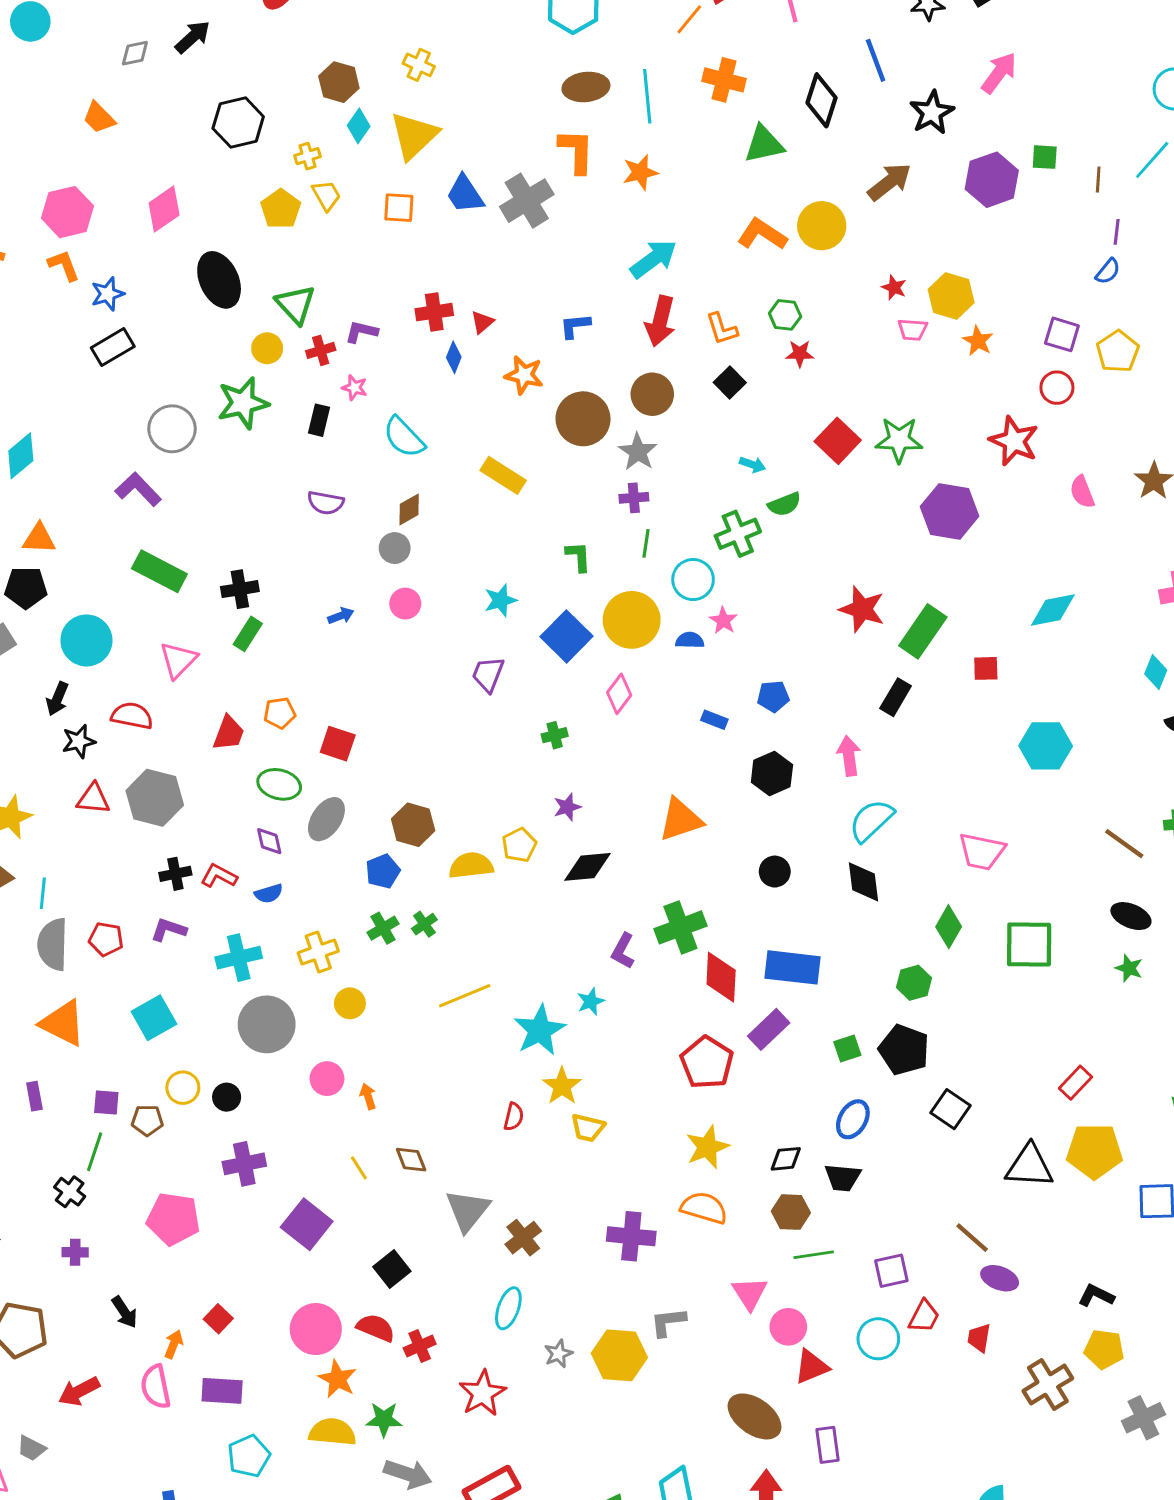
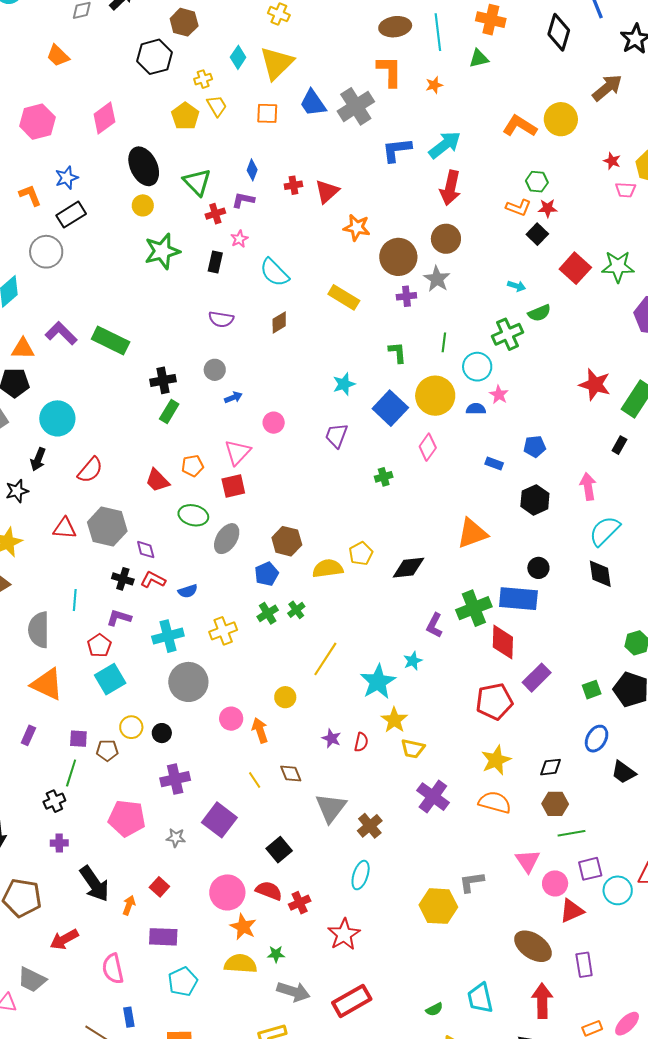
brown hexagon: (339, 82) -> (184, 22), moved
green triangle: (764, 144) -> (479, 58), moved, size x0.7
orange star: (640, 172) -> (434, 85), size x0.7
orange L-shape: (64, 265) -> (30, 195), moved
red cross: (434, 312) -> (293, 185), size x0.7
red triangle: (482, 322) -> (327, 191), size x1.5
blue L-shape: (575, 326) -> (397, 150), moved, size x1.4
orange L-shape: (722, 329) -> (518, 208), moved, turned -50
yellow circle: (267, 348) -> (143, 205), moved
blue diamond: (454, 357) -> (252, 170), moved
black square: (730, 382) -> (537, 234), moved
pink star: (354, 388) -> (239, 239), turned 30
gray circle: (172, 429) -> (46, 252), moved
purple L-shape: (138, 489) -> (61, 333), moved
purple cross: (634, 498) -> (406, 296), moved
gray circle: (395, 548) -> (215, 370), moved
green rectangle: (159, 571) -> (111, 341), moved
pink circle: (405, 604) -> (274, 423), moved
pink triangle: (178, 660) -> (238, 452), moved
black rectangle: (896, 697) -> (619, 445), size x0.7
red semicircle: (132, 716) -> (90, 470), turned 120
red trapezoid: (229, 733) -> (157, 480), turned 116
black star: (79, 741) -> (17, 491), moved
red square: (338, 744) -> (233, 486), turned -30
purple star: (567, 807) -> (331, 738), moved, turned -30
purple diamond: (269, 841) -> (146, 550), moved
black cross: (175, 874) -> (123, 579), turned 30
cyan line: (43, 893) -> (75, 600), moved
red pentagon: (106, 939) -> (99, 645), moved, turned 30
blue rectangle: (792, 967) -> (518, 599), moved
yellow line: (465, 996) -> (325, 659), turned -33
yellow circle: (350, 1003) -> (285, 697), moved
red pentagon: (707, 1063) -> (494, 701), turned 30
purple rectangle: (34, 1096) -> (28, 735), turned 36
orange arrow: (368, 1096) -> (260, 730), size x1.4
black trapezoid: (843, 1178) -> (624, 772), moved, turned 32
black cross: (70, 1192) -> (54, 801), turned 30
purple cross: (631, 1236) -> (433, 797), moved, turned 32
purple square: (891, 1271) -> (590, 869), moved
black arrow: (125, 1312) -> (94, 884), size x1.6
gray star: (558, 1354) -> (176, 838), moved, turned 30
pink semicircle: (156, 1387) -> (113, 969), moved
green star: (384, 1419) -> (276, 954), size x0.7
gray trapezoid: (31, 1448) -> (32, 980), size x1.4

